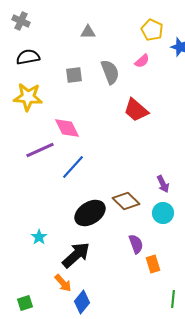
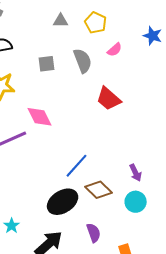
yellow pentagon: (152, 30) -> (96, 23), moved
blue line: (73, 167) -> (77, 166), moved
purple semicircle: (136, 244) -> (94, 233), moved

